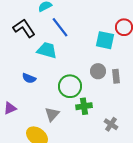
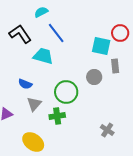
gray rectangle: (116, 76) -> (115, 66), moved
green cross: (84, 106) -> (57, 116), moved
gray triangle: (52, 114) -> (34, 104), moved

